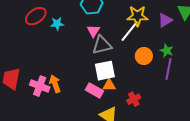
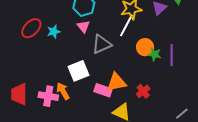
pink triangle: (93, 31) -> (83, 26), moved
green star: (167, 51) -> (155, 54), moved
white square: (105, 71) -> (79, 71), moved
orange triangle: (109, 85) -> (116, 82), size x1.5

